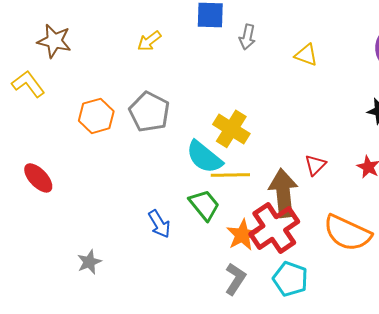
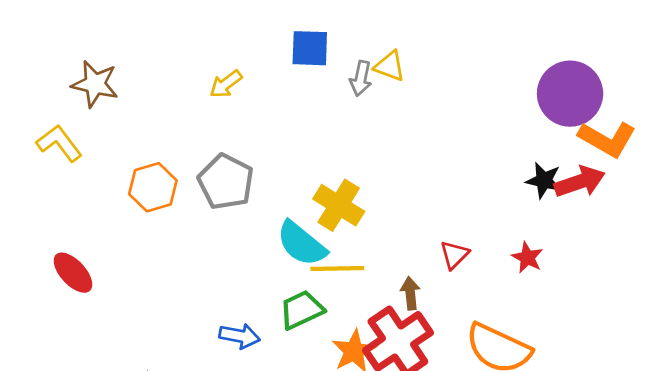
yellow triangle: (306, 55) -> (390, 66), moved
brown arrow: (283, 193) -> (410, 293), size x0.5
green trapezoid: (204, 205) -> (302, 310), turned -76
blue arrow: (159, 224) -> (240, 336), turned -48

